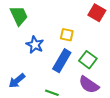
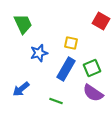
blue star: (35, 45) -> (39, 53), turned 30
green square: (88, 60) -> (92, 68), turned 30

